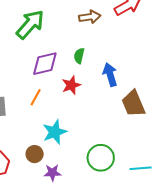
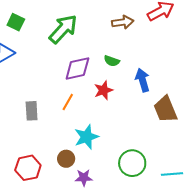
green semicircle: (79, 56) -> (112, 61), turned -84

